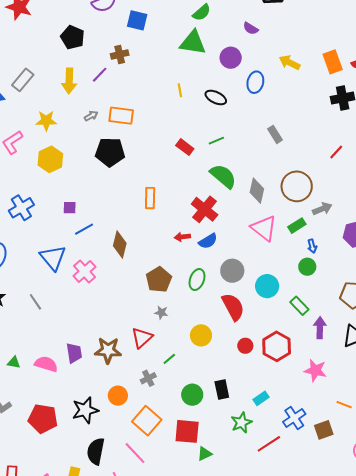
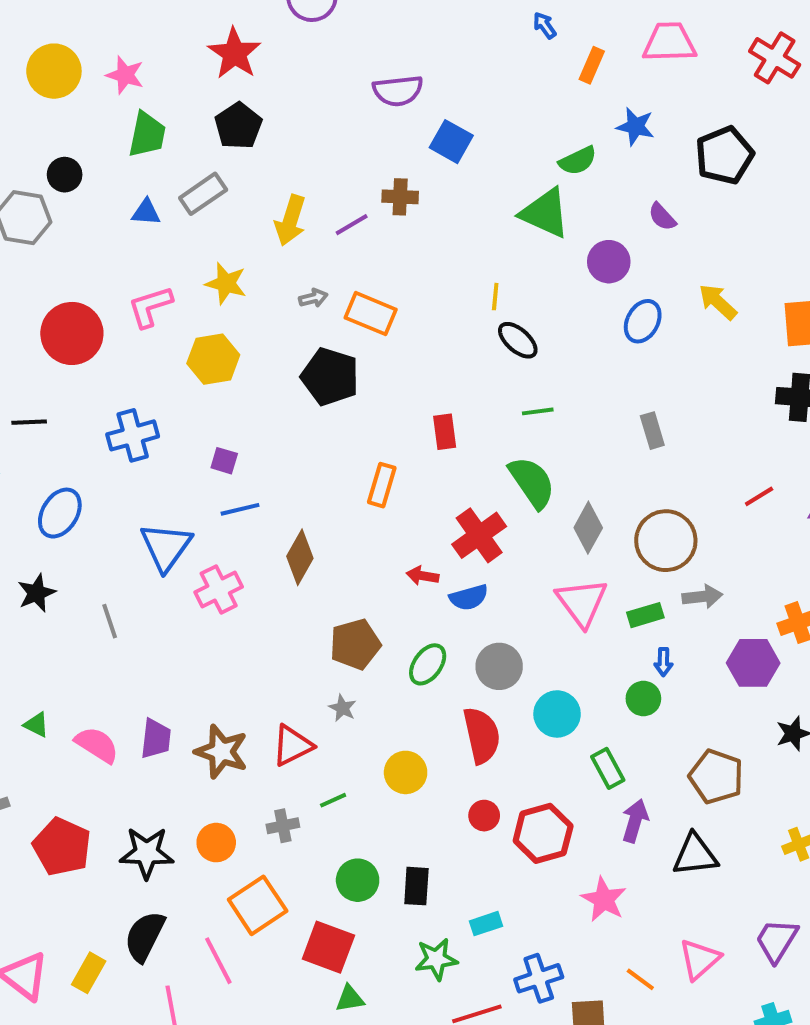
black pentagon: (73, 37) -> (238, 126), moved
black ellipse: (216, 97) -> (518, 340), moved
red rectangle: (185, 147) -> (445, 432), moved, turned 30

